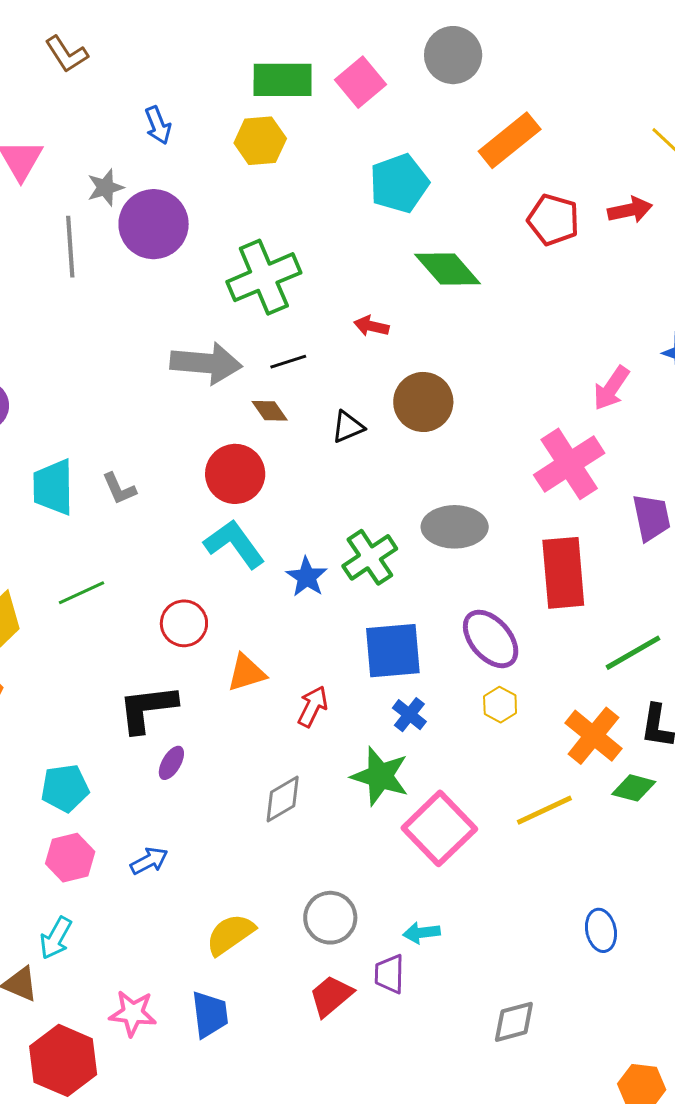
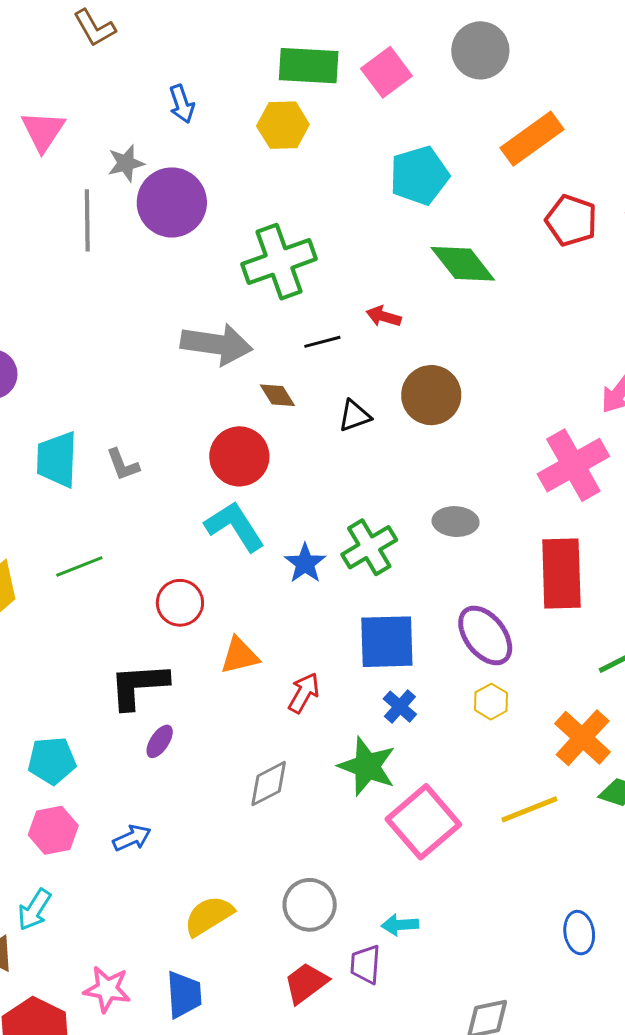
black line: (288, 362) -> (322, 342), moved
gray ellipse: (455, 527) -> (456, 522), size x0.7

